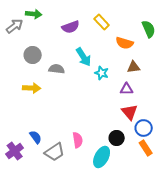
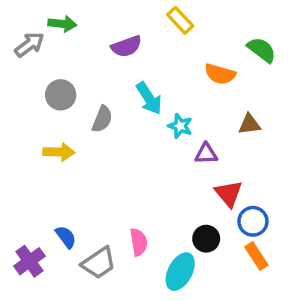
yellow rectangle: (102, 22) -> (180, 20), moved
green semicircle: (149, 29) -> (262, 50), turned -30
brown triangle: (134, 67) -> (249, 124), moved
gray semicircle: (57, 69) -> (102, 119), turned 105
purple triangle: (127, 89) -> (206, 154), moved

